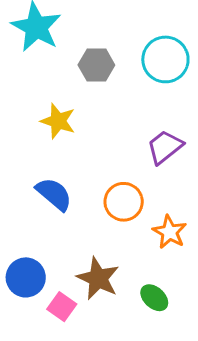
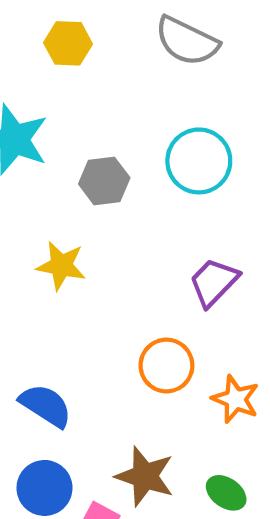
blue semicircle: (54, 194) -> (46, 406), moved

